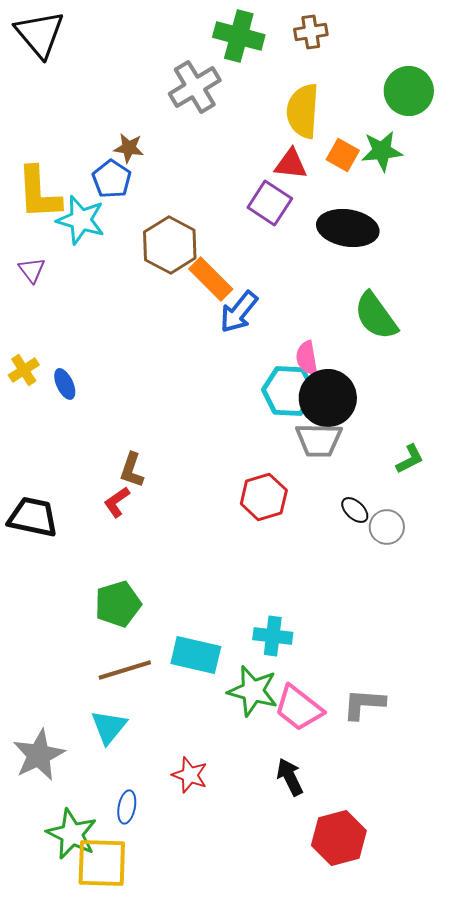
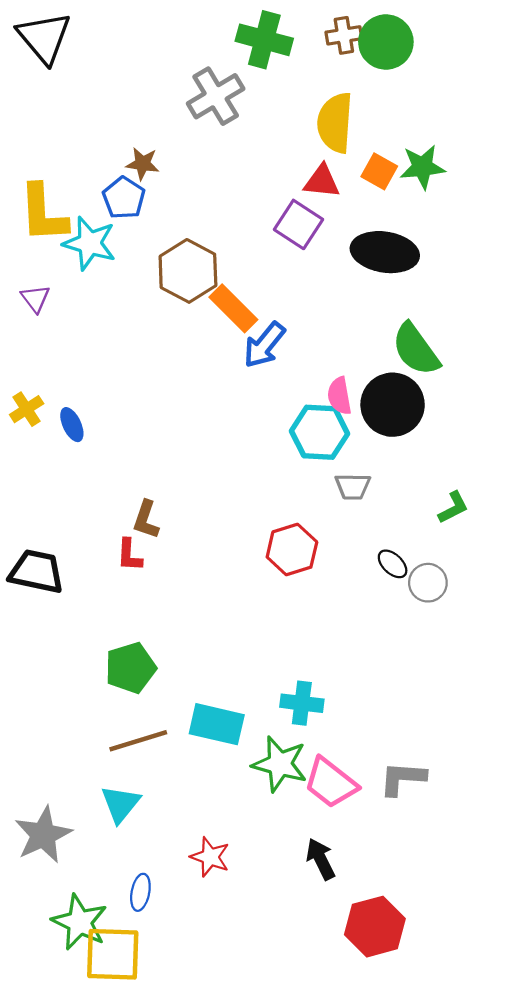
green circle: (409, 91) -> (386, 42), moved
black circle: (328, 398) -> (393, 405), moved
gray trapezoid: (319, 440) -> (353, 486), size x0.7
red L-shape: (117, 502) -> (129, 555), turned -52

